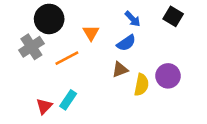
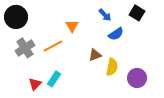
black circle: (49, 19) -> (16, 17), moved
blue semicircle: (126, 43) -> (116, 34), moved
gray cross: (31, 47) -> (25, 48), moved
purple circle: (168, 76) -> (137, 78), moved

